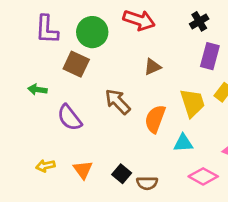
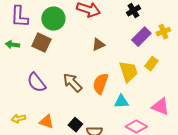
purple rectangle: (210, 56) -> (141, 37), turned 30
green arrow: (37, 90) -> (12, 45), moved
brown arrow: (118, 102) -> (72, 83), moved
orange triangle: (83, 170) -> (46, 122), turned -35

